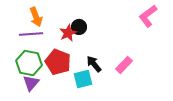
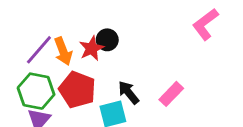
orange arrow: (36, 17) -> (63, 51), moved
purple line: (31, 34) -> (39, 50), turned -45

